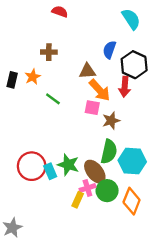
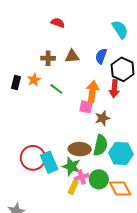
brown triangle: (87, 71) -> (72, 56), moved
orange arrow: (100, 90) -> (92, 92), turned -130
green line: (53, 99) -> (56, 89), moved
green star: (68, 165) -> (71, 166), moved
cyan rectangle: (50, 171) -> (49, 162), size x1.5
brown ellipse: (95, 172) -> (80, 149), moved, turned -50
orange diamond: (132, 201) -> (120, 189), turned -50

